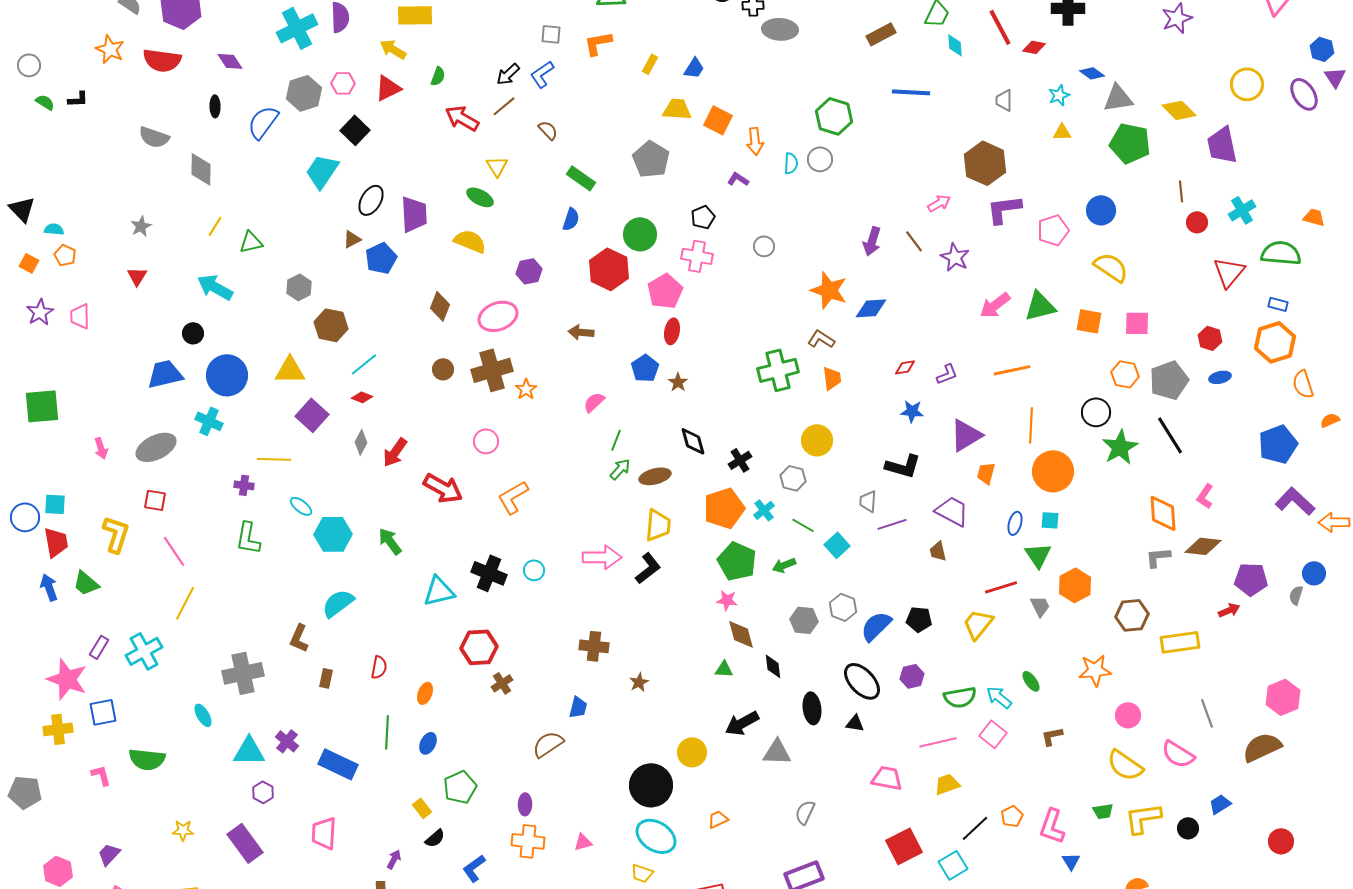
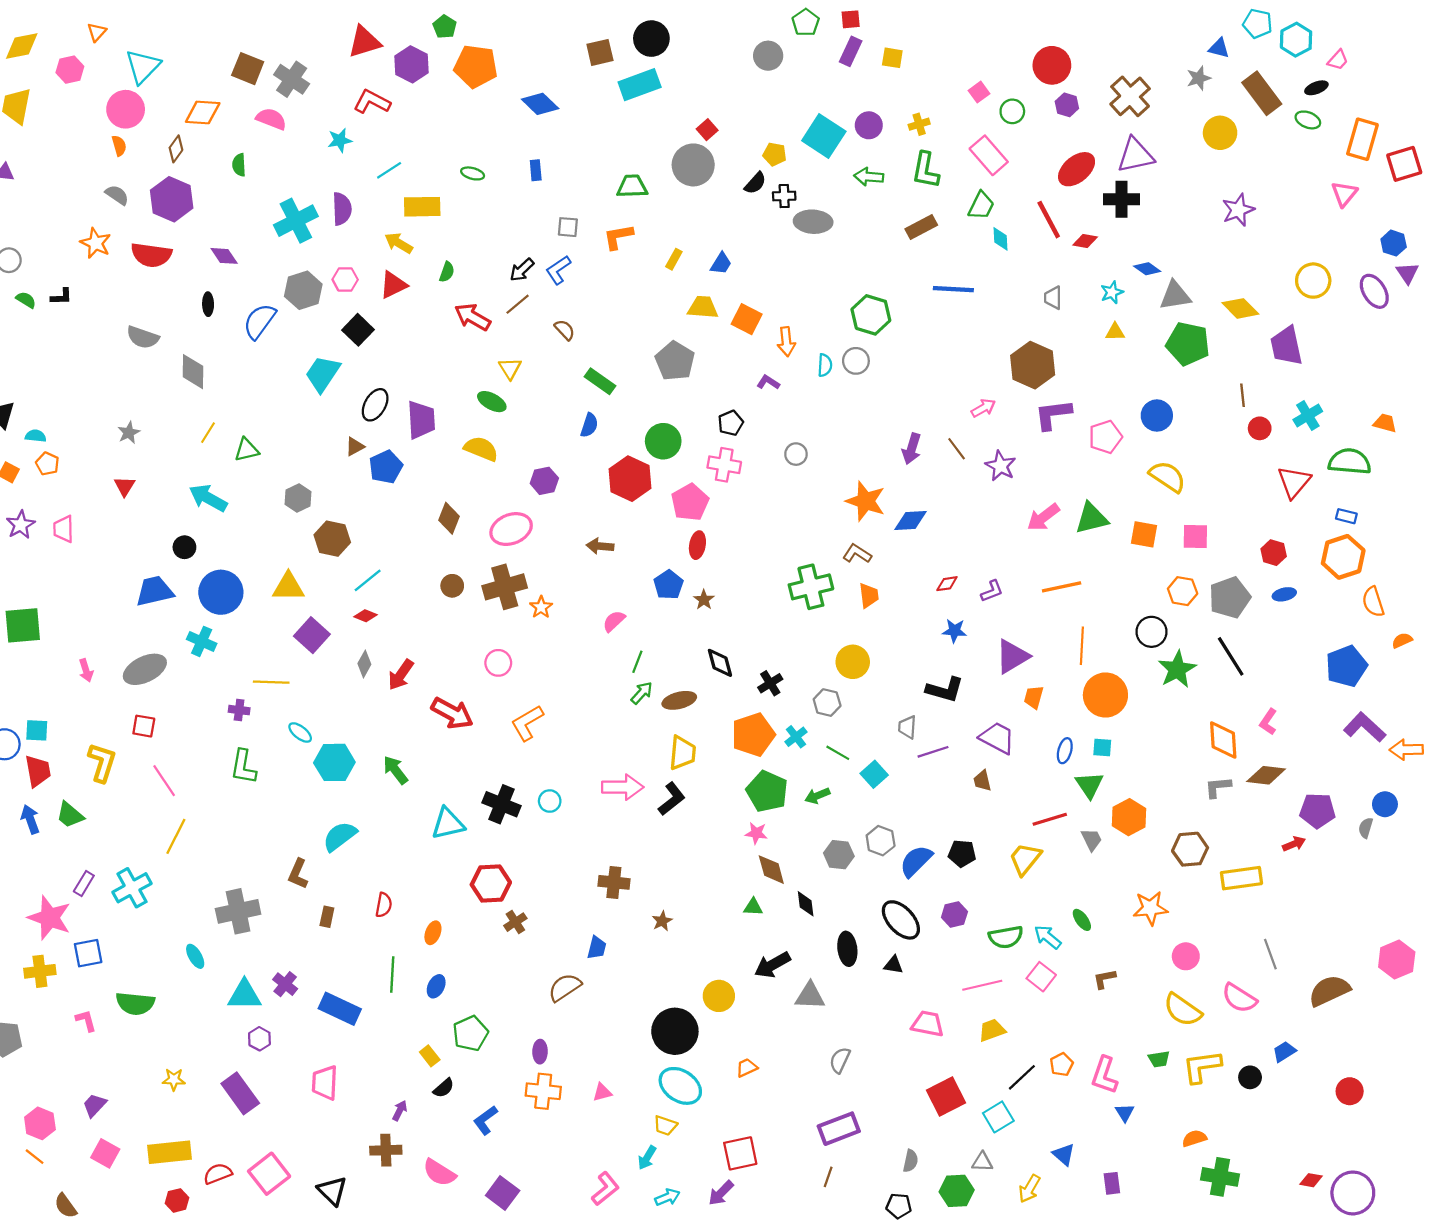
pink hexagon: (1283, 697) -> (1397, 960), moved

